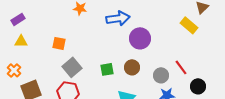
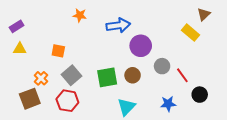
green square: (107, 69) -> (107, 77), size x1.5
orange cross: (14, 70) -> (41, 78), moved
gray circle: (161, 75) -> (162, 66), moved

